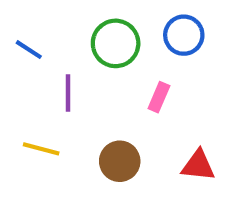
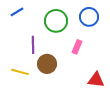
blue line: (29, 50) -> (17, 12), moved, turned -64
brown circle: (120, 161) -> (47, 64), moved

